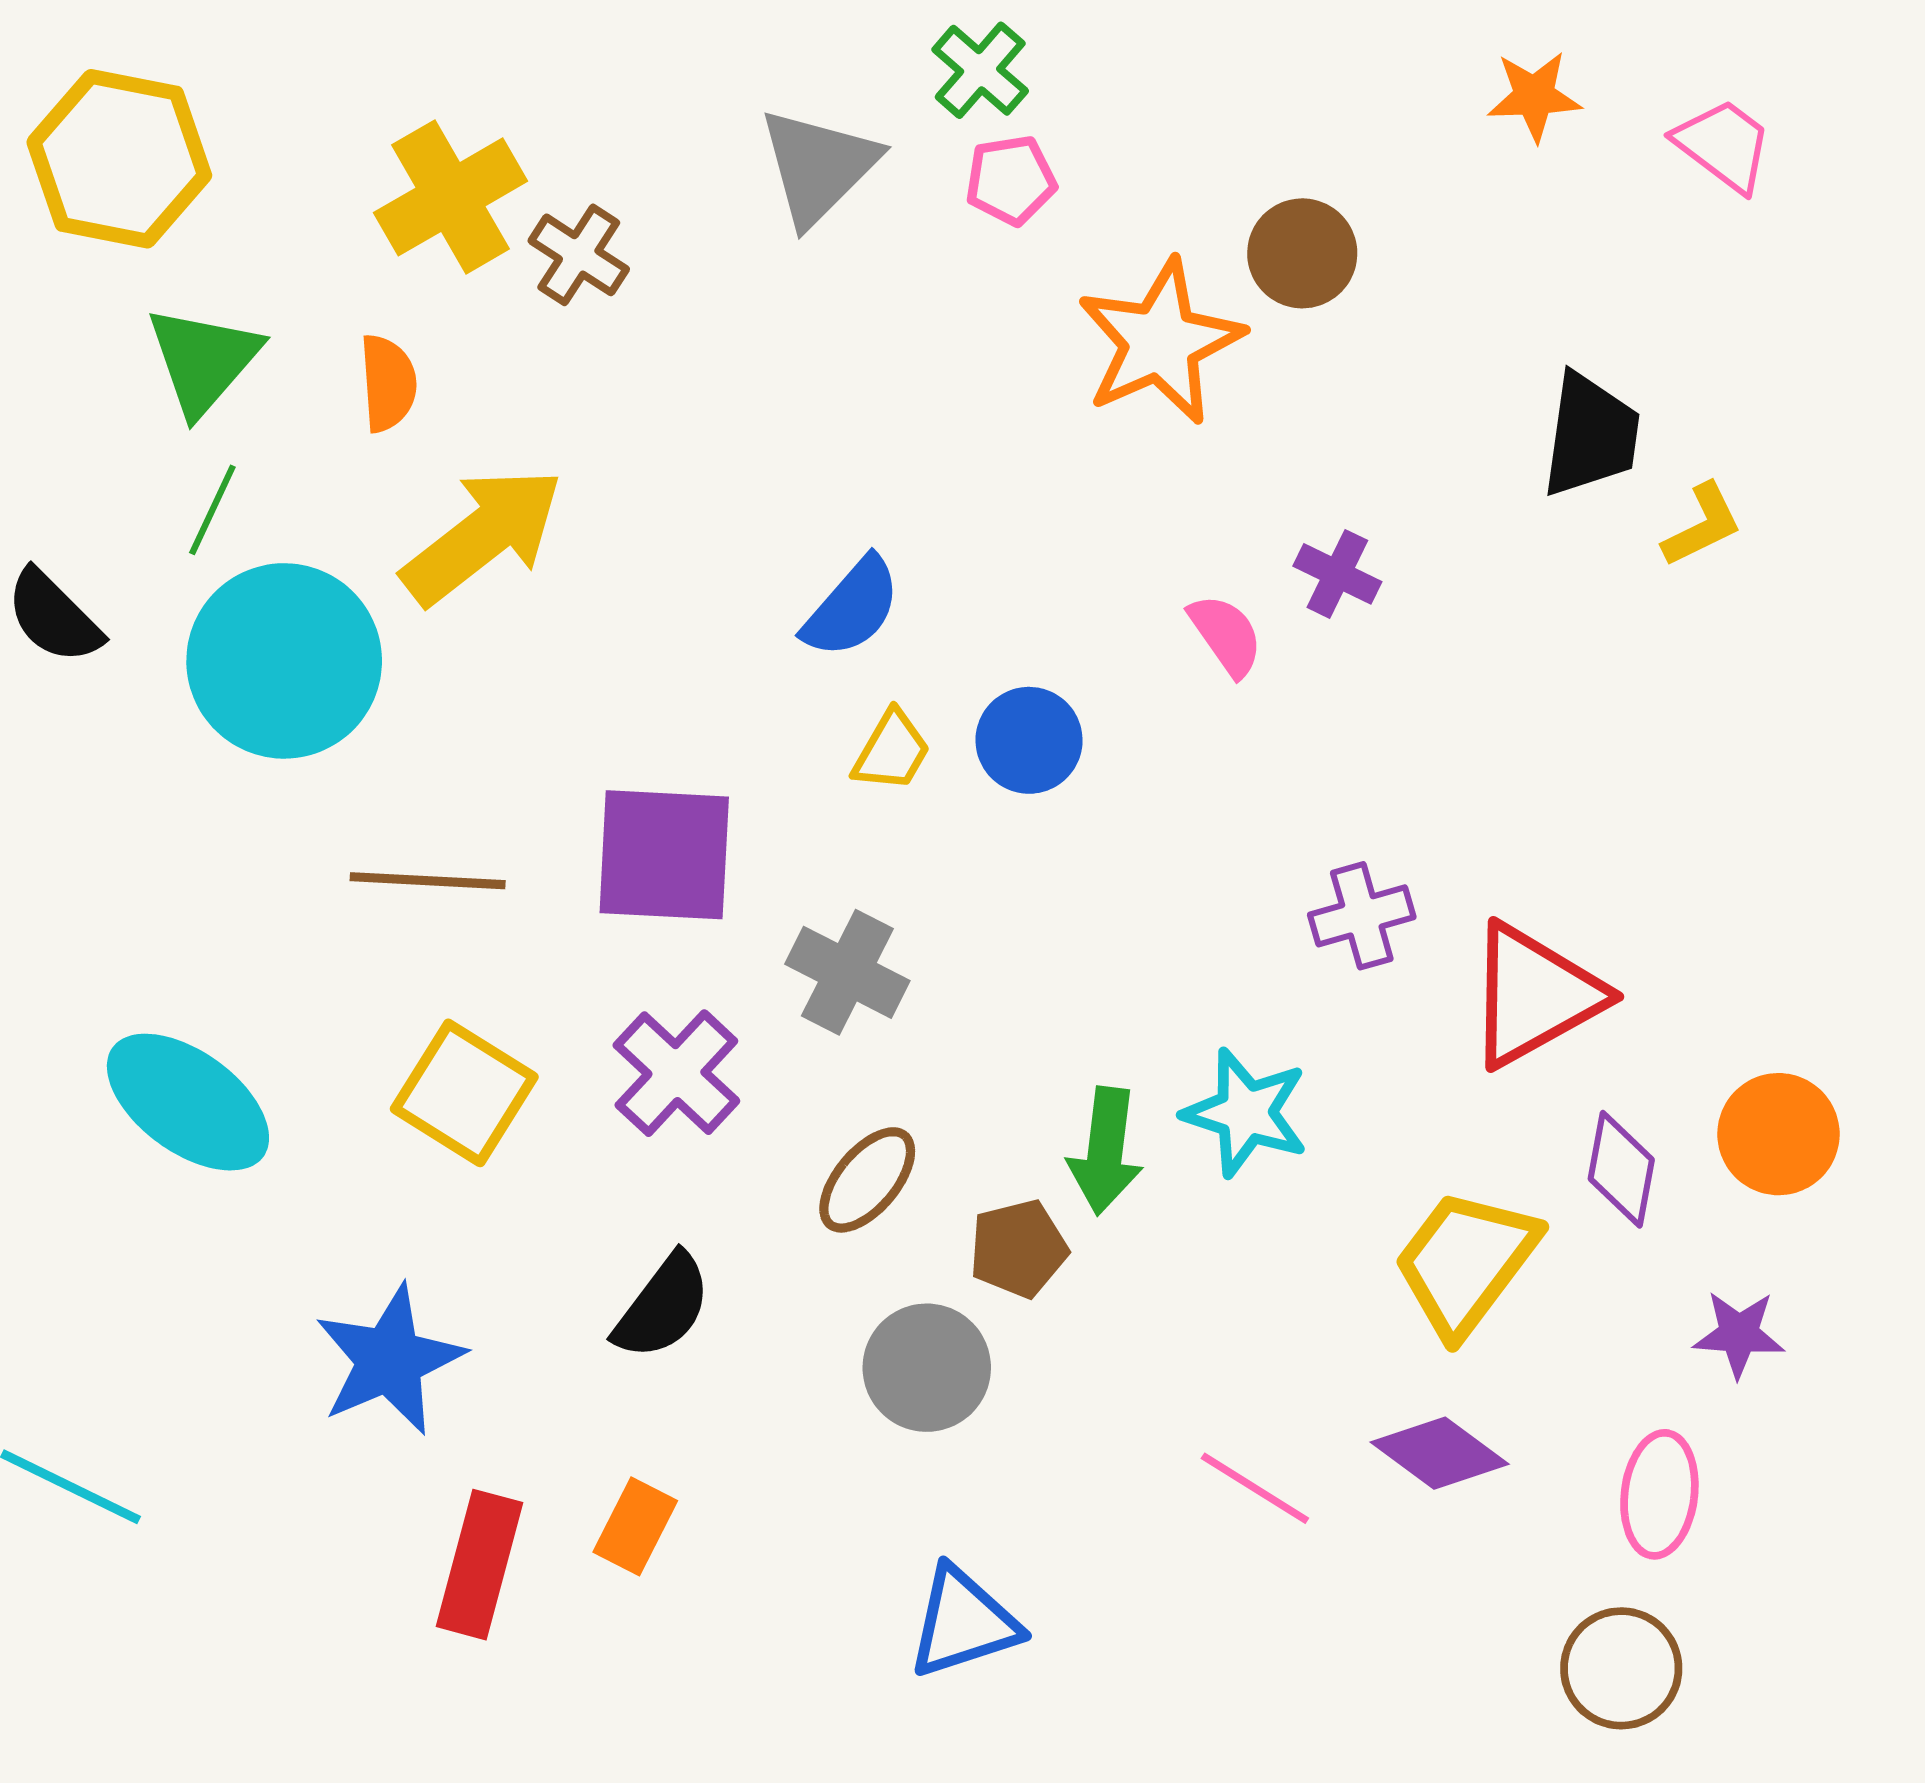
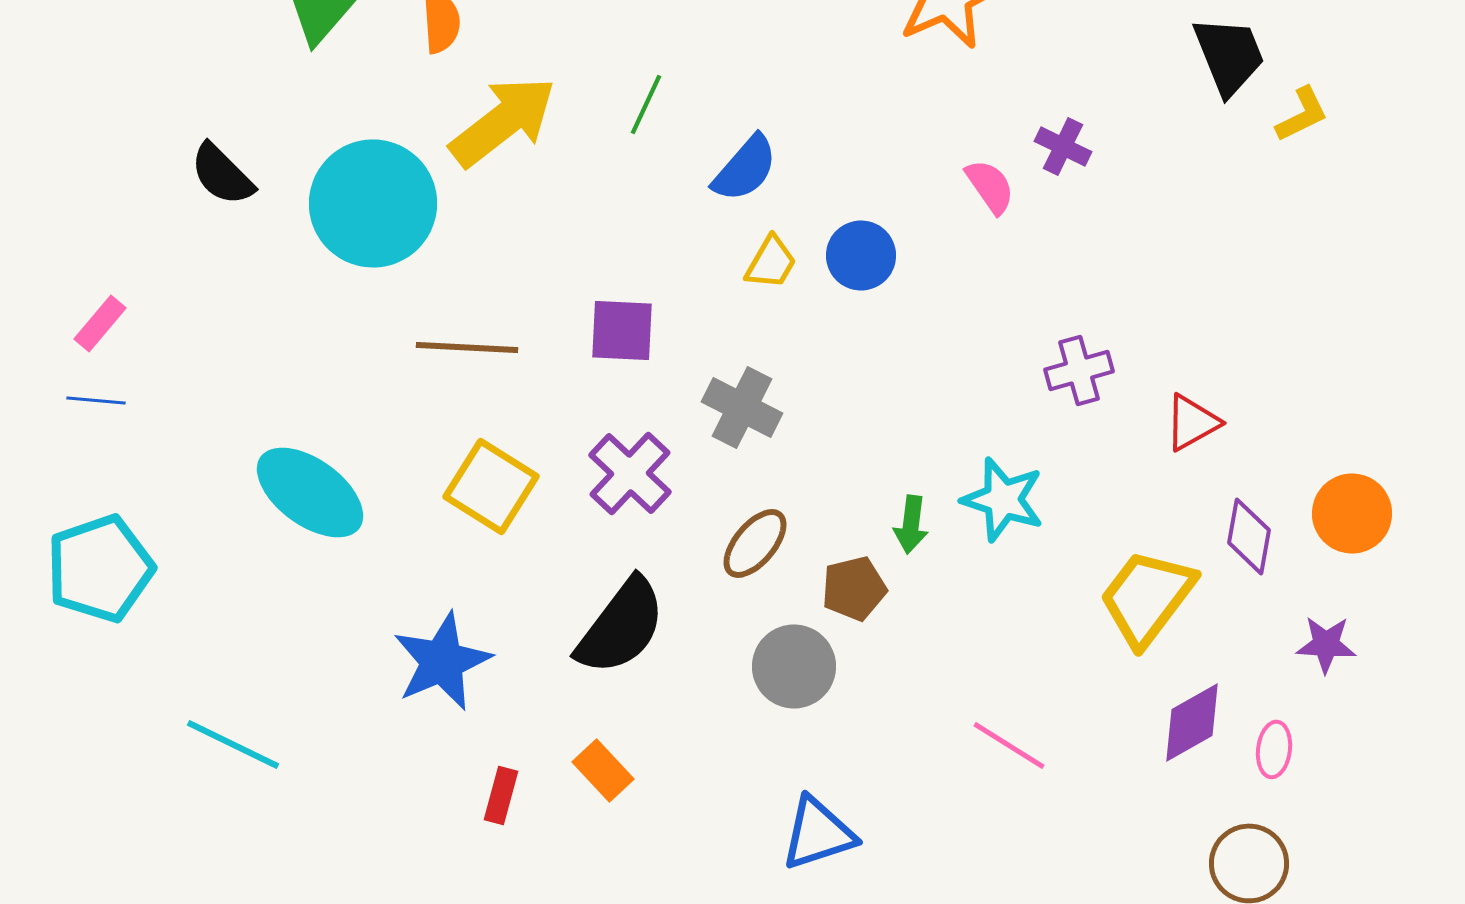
black trapezoid: (1591, 435) -> (1229, 55), turned -30
green line: (212, 510) -> (646, 104), moved
purple square: (664, 855) -> (622, 330), size x0.7
red triangle: (1534, 995) -> (1192, 422), size x0.6
green arrow: (1105, 1151) -> (911, 524), size x0.7
black semicircle: (663, 1307) -> (621, 626), size x1.4
purple diamond: (1440, 1453) -> (1192, 722), moved, turned -66
pink ellipse: (1659, 1494) -> (1274, 749), size x0.7
orange rectangle: (635, 1526) -> (603, 770), turned -70
red rectangle: (480, 1565) -> (501, 795), size x0.6

